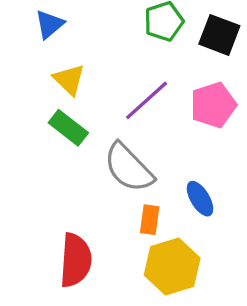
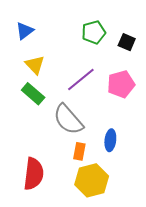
black square: (219, 35) -> (127, 42), size x0.7
blue ellipse: (200, 199) -> (110, 140), turned 35

